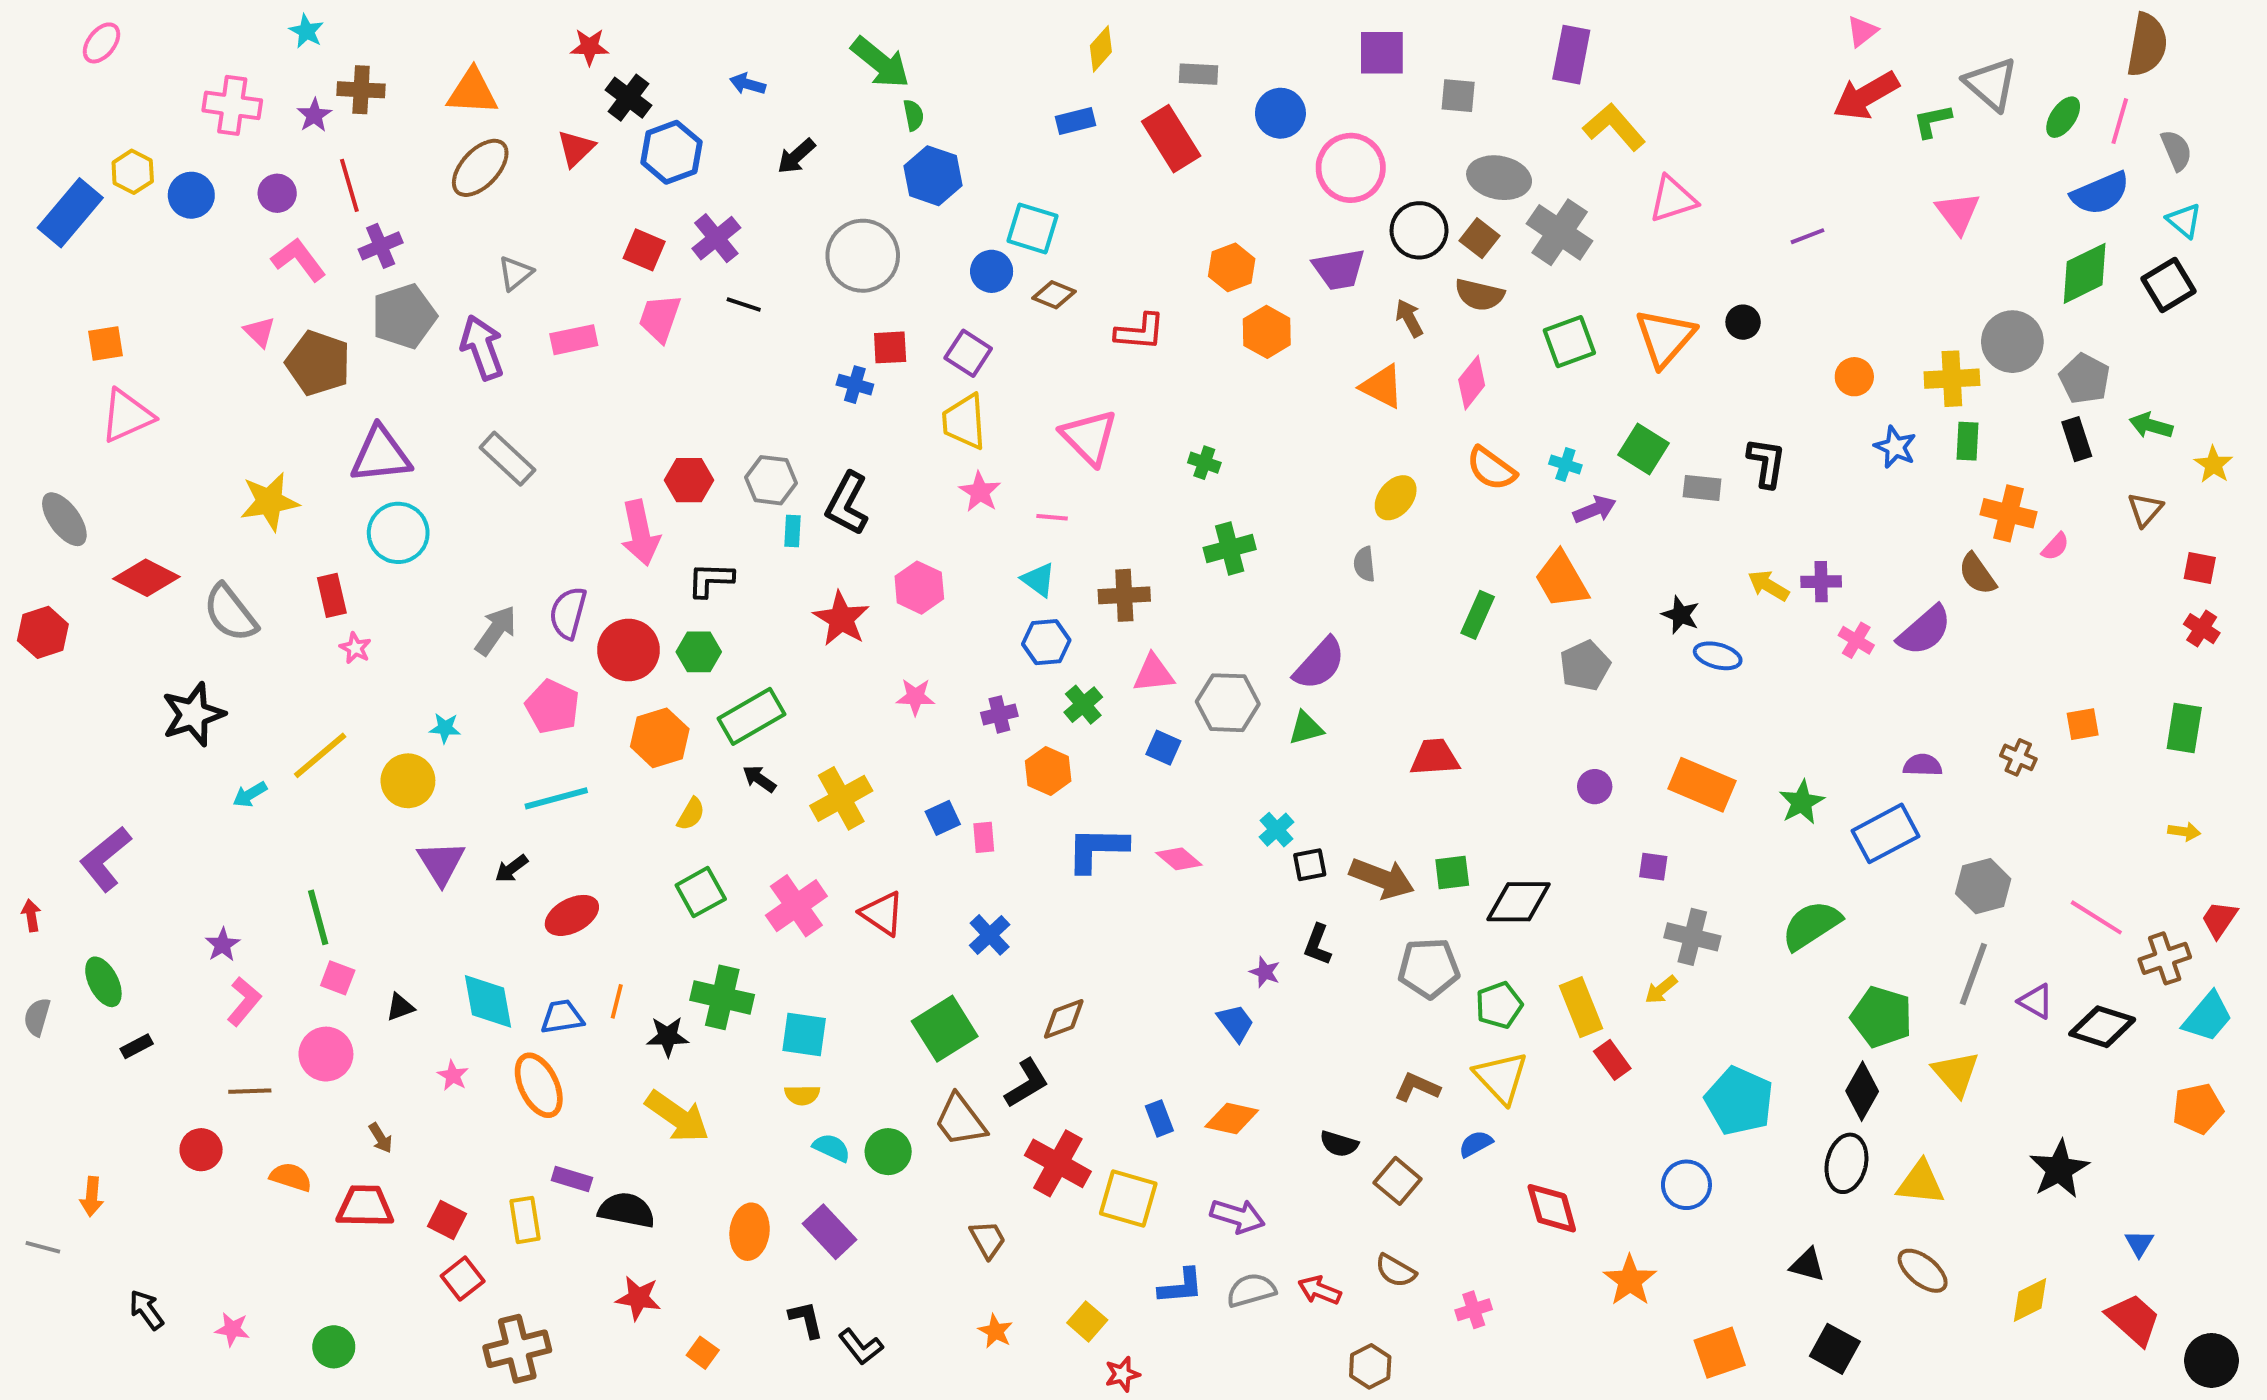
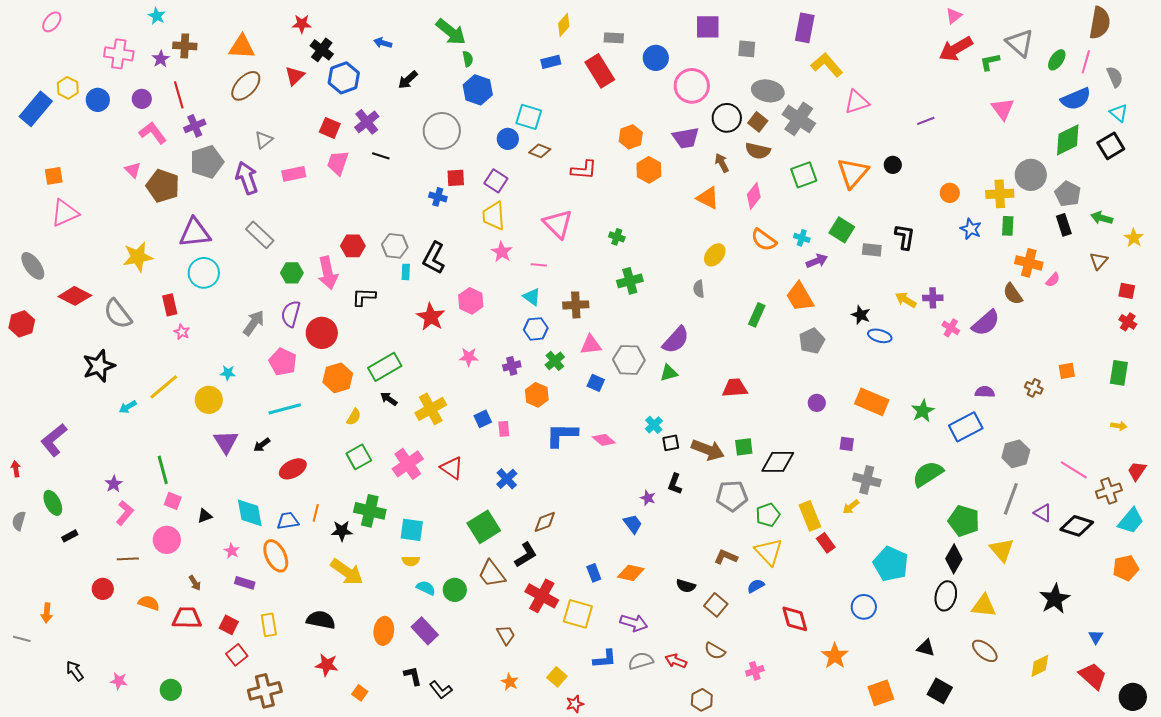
green hexagon: (699, 652) -> (292, 273), moved
purple rectangle: (572, 1179) -> (245, 583), moved

